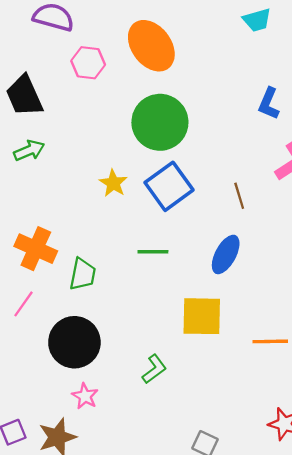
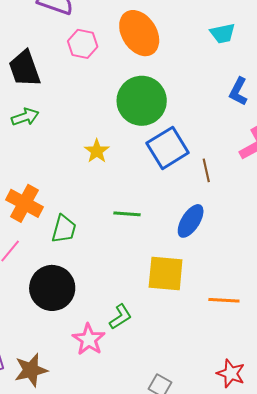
cyan trapezoid: (257, 20) -> (223, 33), moved
blue square: (169, 186) -> (168, 148), moved
pink star: (85, 396) -> (89, 339), moved, size x1.4

